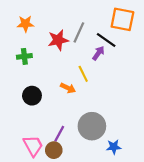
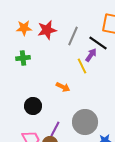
red star: (58, 40) -> (47, 30), moved
yellow line: (83, 74) -> (82, 66), moved
black circle: (32, 96) -> (33, 106), moved

